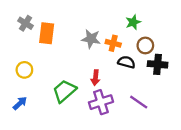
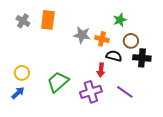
orange rectangle: (47, 33) -> (48, 20), moved
yellow circle: (24, 70) -> (22, 73), moved
red arrow: (95, 78) -> (101, 70), moved

